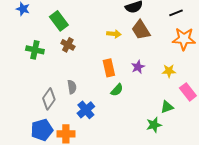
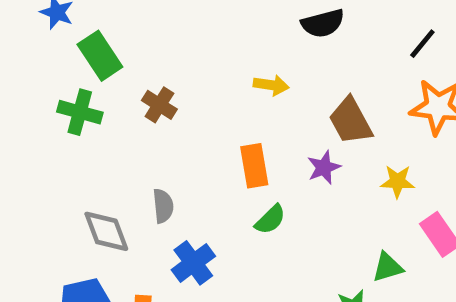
black line: (176, 13) -> (422, 44), turned -32
green rectangle: (59, 21) -> (100, 56), moved
brown trapezoid: (141, 30) -> (351, 121), moved
gray diamond: (49, 99) -> (106, 231), turned -60

